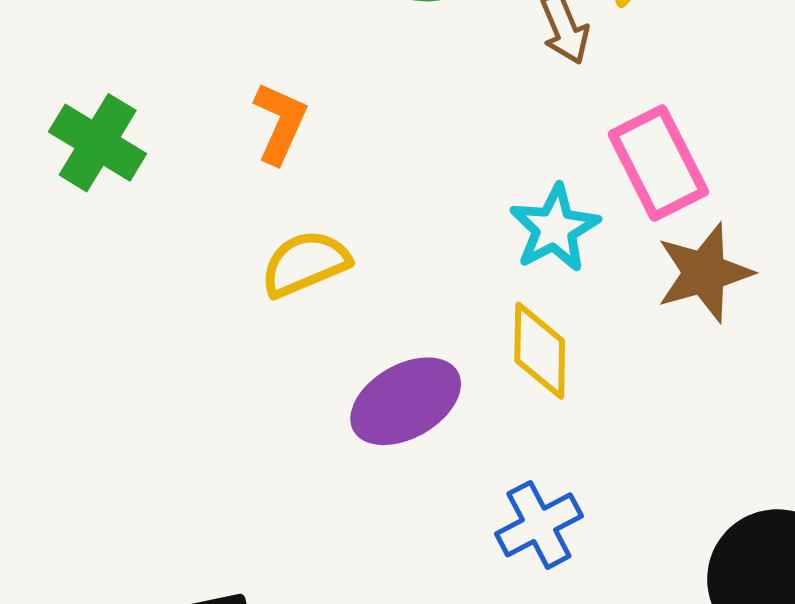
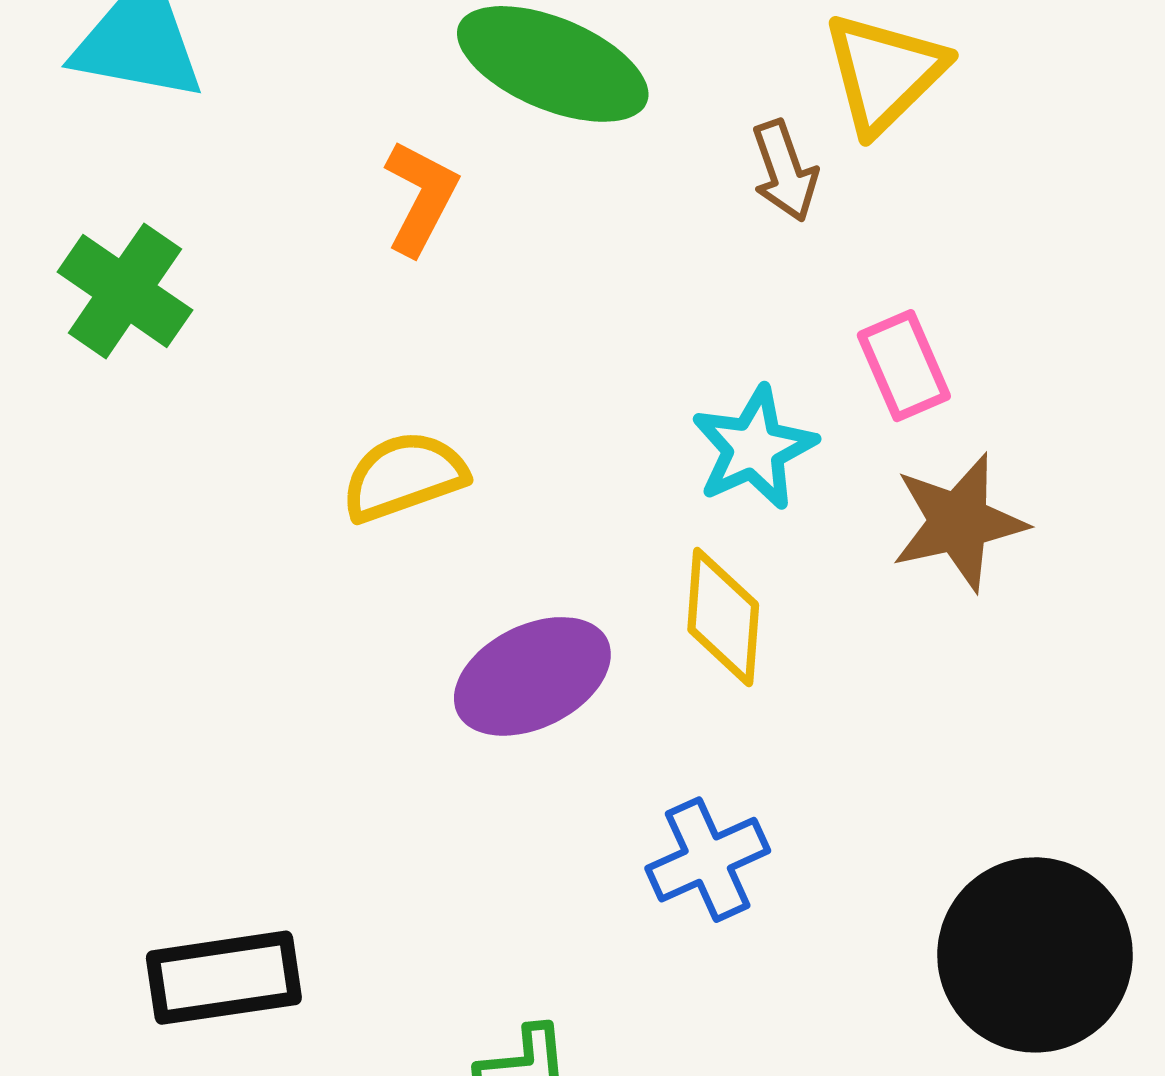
orange L-shape: (280, 123) -> (421, 197), moved
pink rectangle: (658, 163) -> (904, 366), size x0.7

